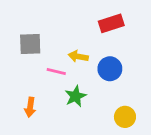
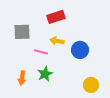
red rectangle: (111, 23) -> (56, 17), moved
green star: (76, 96) -> (45, 74), moved

